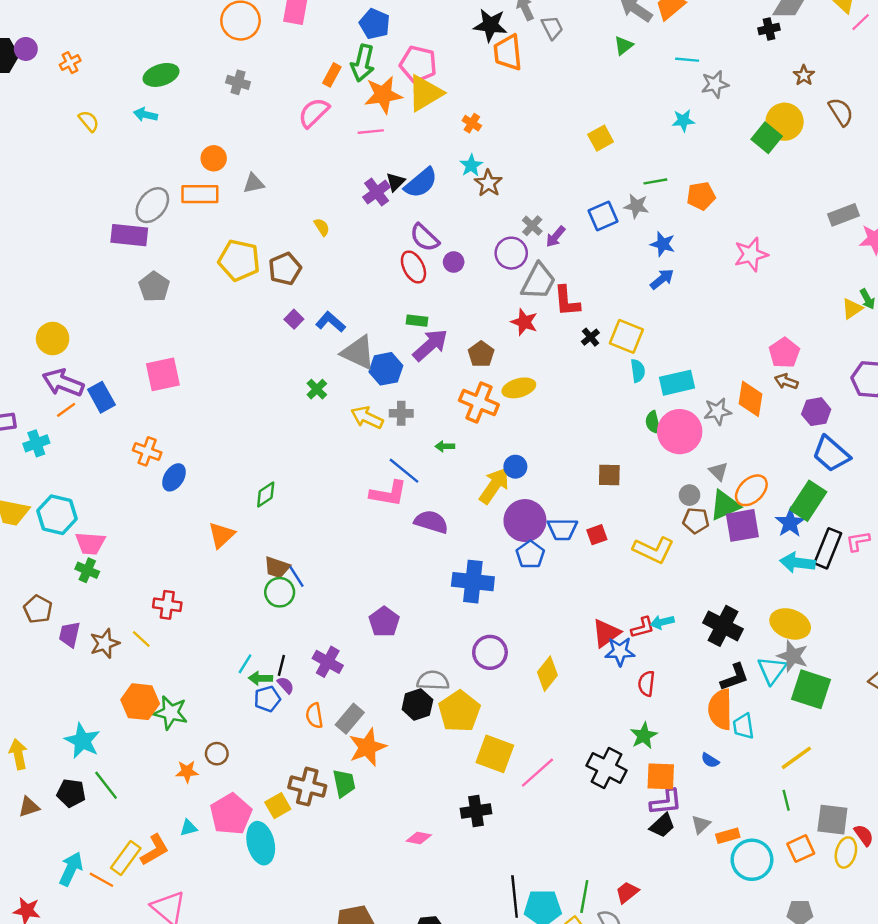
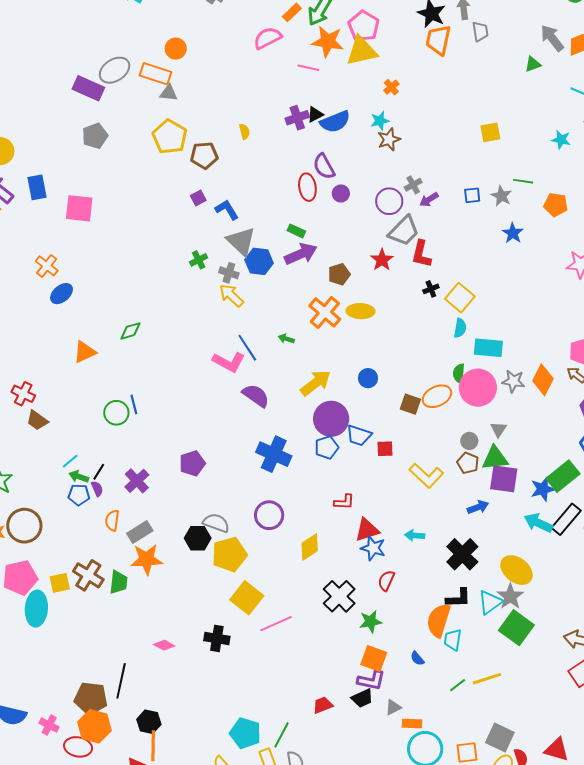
gray triangle: (254, 183) -> (169, 93), moved
blue square: (603, 216) -> (472, 195), size x0.7
blue arrow: (662, 279) -> (478, 507), moved
blue rectangle: (101, 397) -> (37, 187), moved
gray cross: (401, 413) -> (229, 273), moved
blue circle: (515, 467) -> (368, 378), moved
orange ellipse: (751, 490) -> (437, 396), moved
brown trapezoid: (277, 567) -> (37, 420), moved
red L-shape: (643, 628) -> (344, 502), moved
brown circle: (217, 754) -> (24, 526), size x1.8
black cross: (607, 768) -> (339, 596), moved
green line: (786, 800) -> (458, 685), moved, turned 48
red trapezoid: (627, 892) -> (323, 705), moved
black line: (515, 897) -> (121, 681), moved

